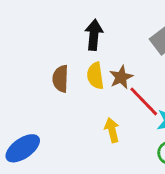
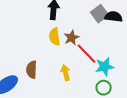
brown semicircle: (61, 79) -> (32, 70), moved

